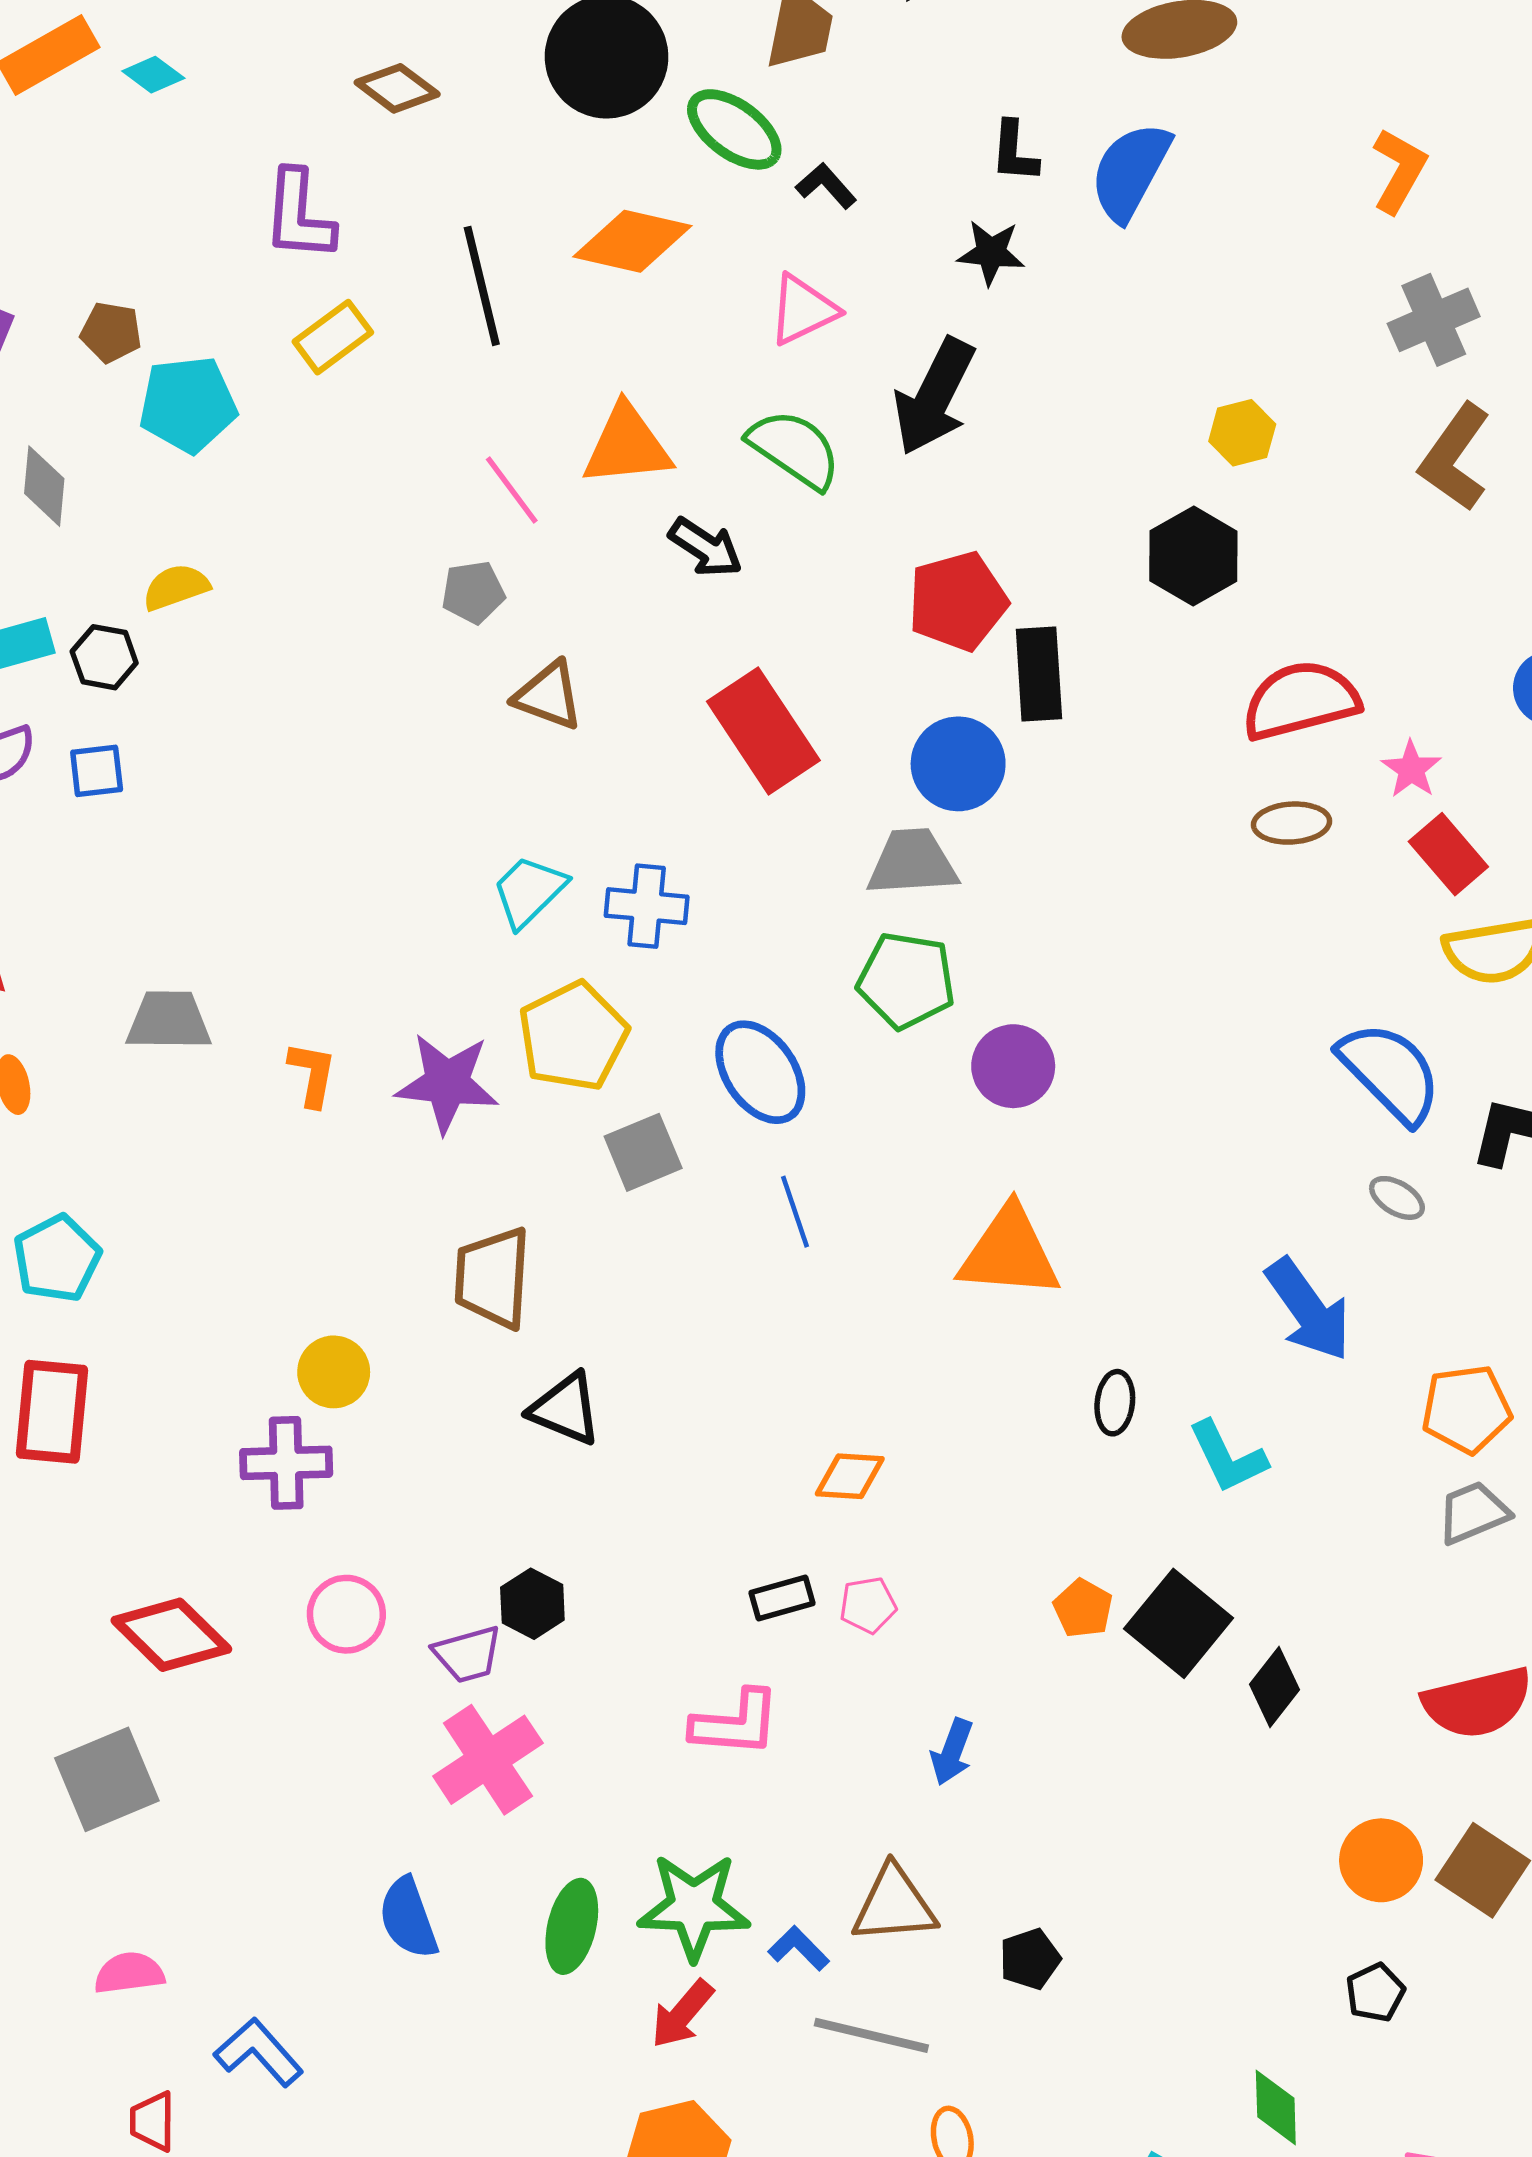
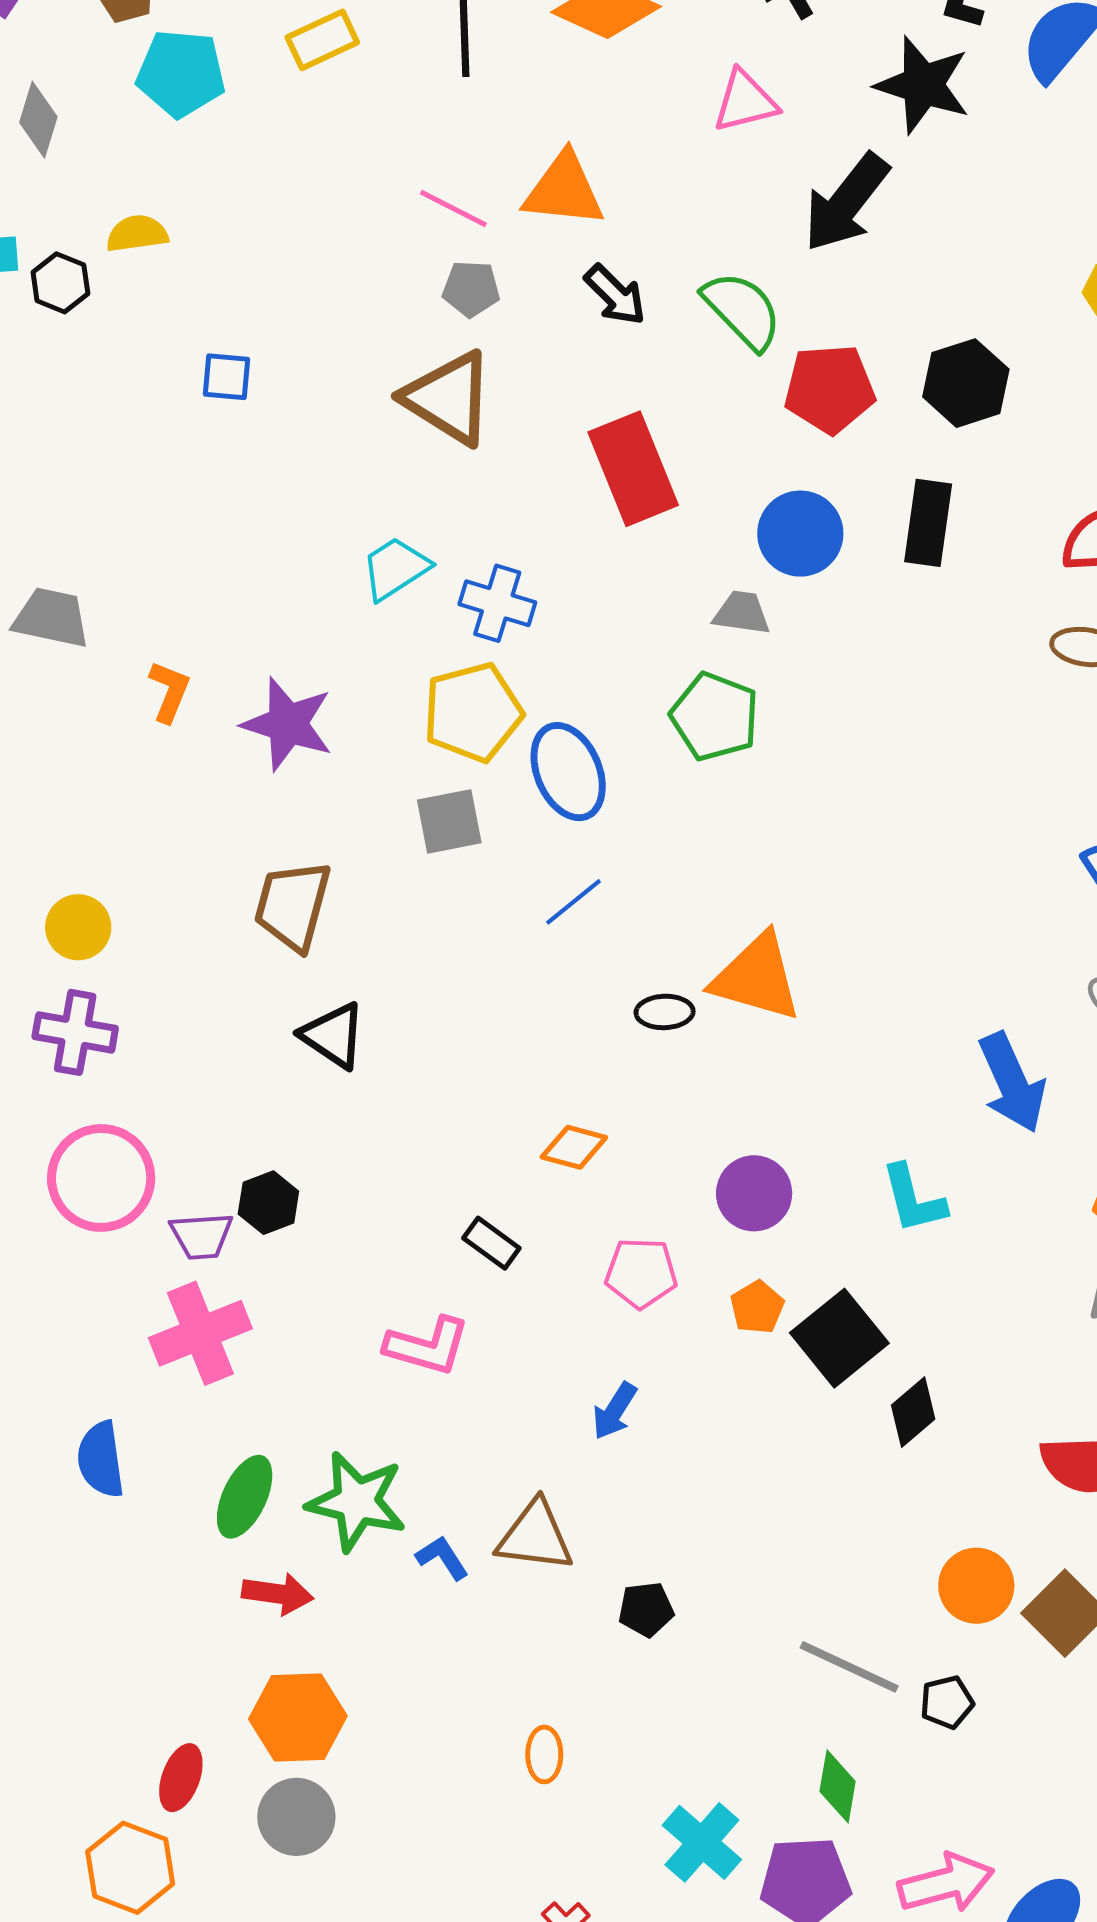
black star: (991, 253) -> (923, 85), size x1.6
green semicircle: (794, 449) -> (742, 310), moved
pink line: (512, 490) -> (453, 208), turned -38
black hexagon: (1193, 556) -> (966, 383), moved
gray pentagon: (473, 592) -> (471, 289), moved
black rectangle: (1039, 674) -> (928, 523), moved
brown triangle: (549, 696) -> (449, 398), size x1.5
blue square: (97, 771) -> (227, 377), moved
gray trapezoid: (912, 862) -> (742, 613), size x0.7
yellow pentagon: (573, 1036) -> (473, 712), moved
purple circle: (1013, 1066) -> (754, 1193), moved
blue line: (795, 1212) -> (574, 902), turned 58
yellow circle: (334, 1372) -> (78, 927), moved
black ellipse: (1115, 1403) -> (665, 1012), moved, turned 70
black rectangle: (782, 1598) -> (491, 1243), turned 40
pink pentagon: (868, 1605) -> (641, 1273), moved, size x1.4
pink circle: (346, 1614) -> (101, 1178), size x1.5
red arrow: (682, 2014) -> (278, 1594), moved, turned -134
gray line: (871, 2035) -> (849, 1667), moved

